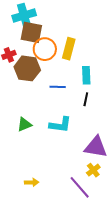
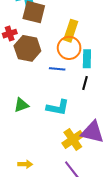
orange circle: (45, 49) -> (69, 48), moved
yellow cross: (93, 170) -> (73, 139), moved, size x1.5

